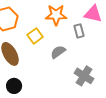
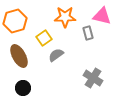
gray semicircle: (58, 52) -> (56, 55), moved

